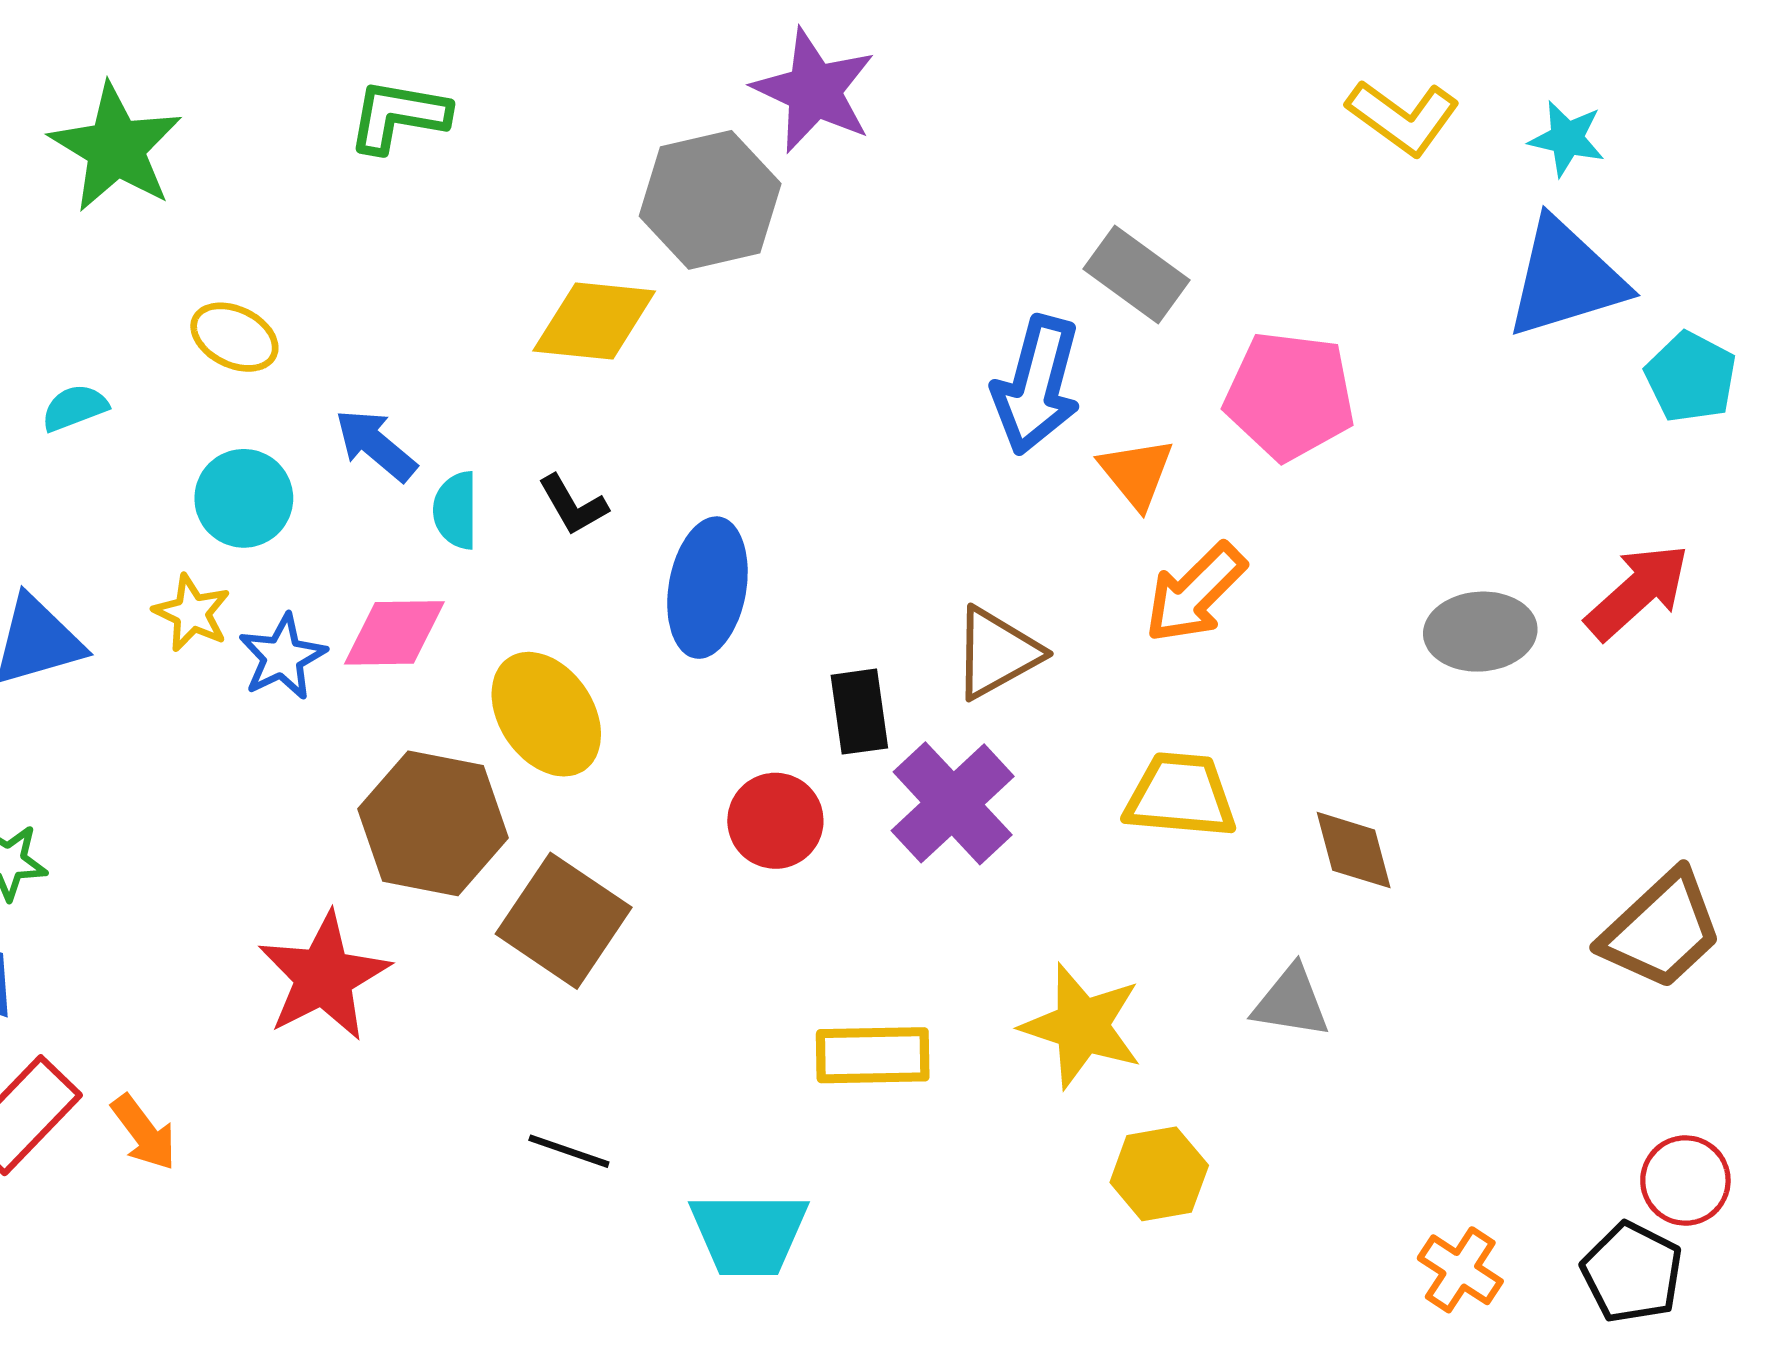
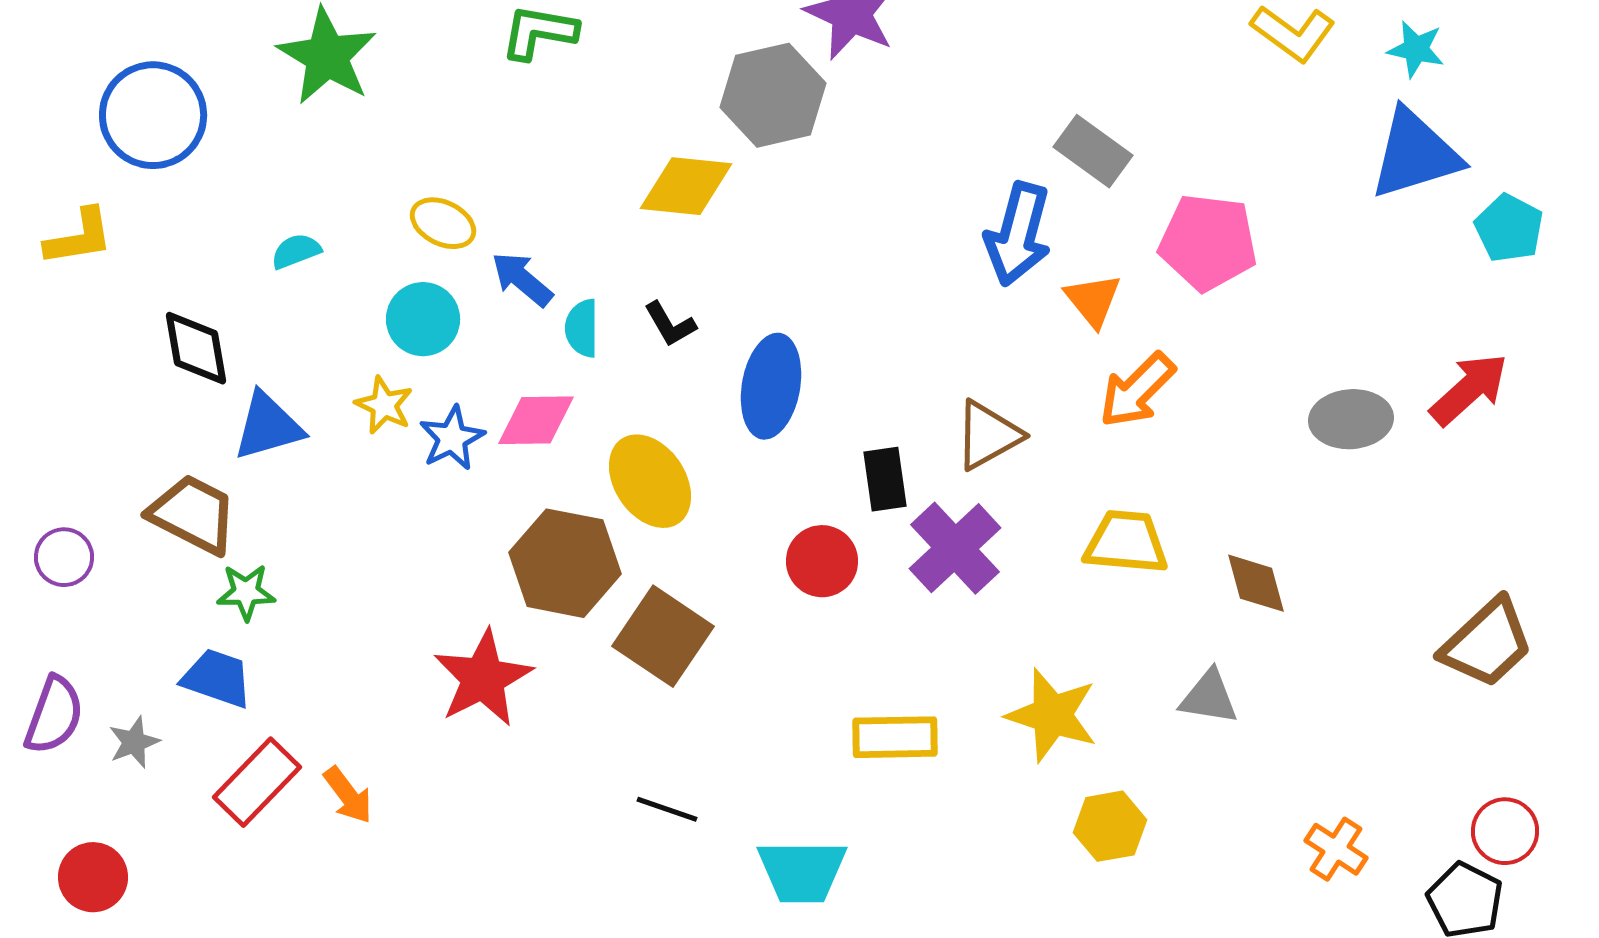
yellow ellipse: (234, 337) -> (443, 223), moved
orange cross: (1460, 1270) -> (1336, 849), moved

